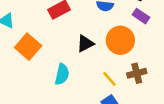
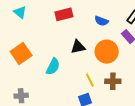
orange square: (28, 47) -> (21, 54), moved

